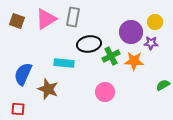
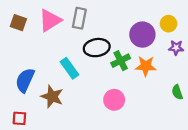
purple star: (151, 43) -> (176, 48), moved
cyan rectangle: (64, 63) -> (70, 68), turned 48
green semicircle: (163, 85) -> (177, 92), turned -80

